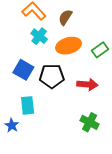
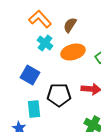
black pentagon: (52, 76) -> (59, 95), moved

